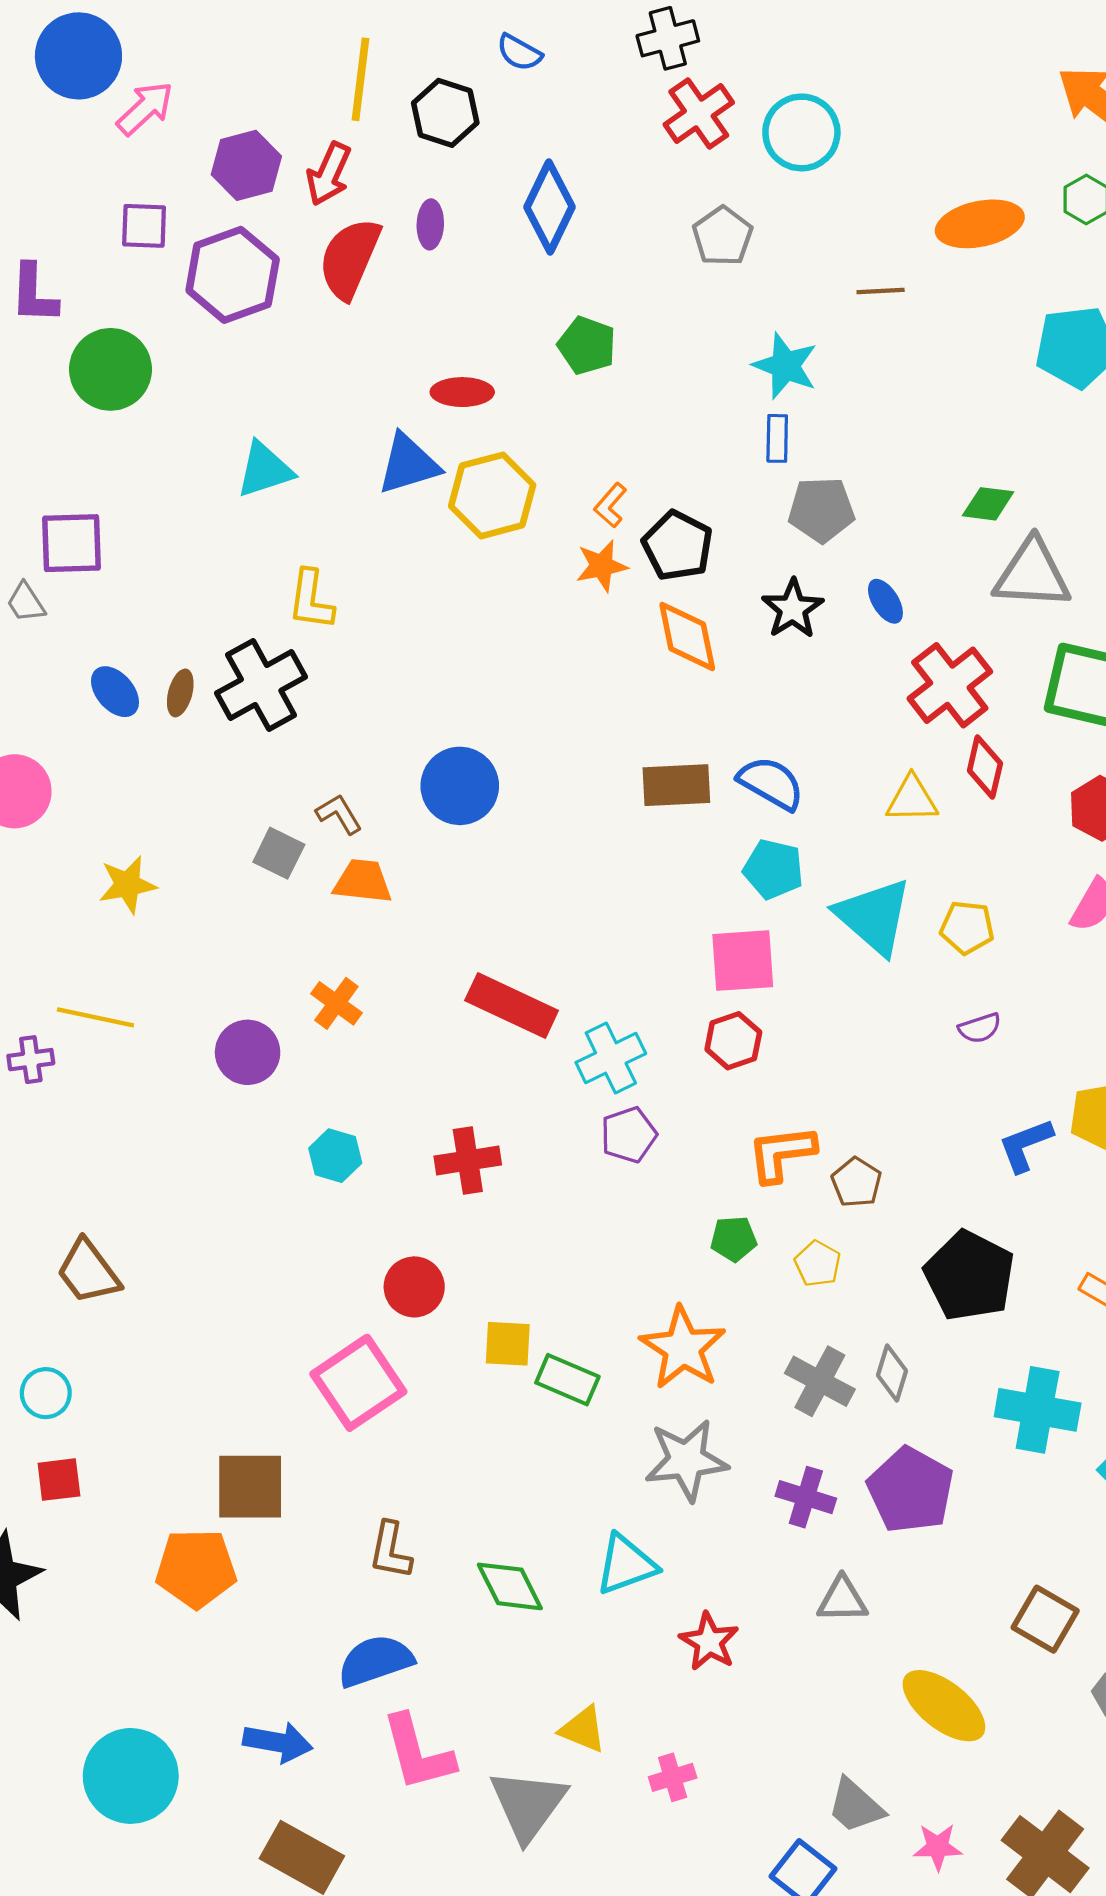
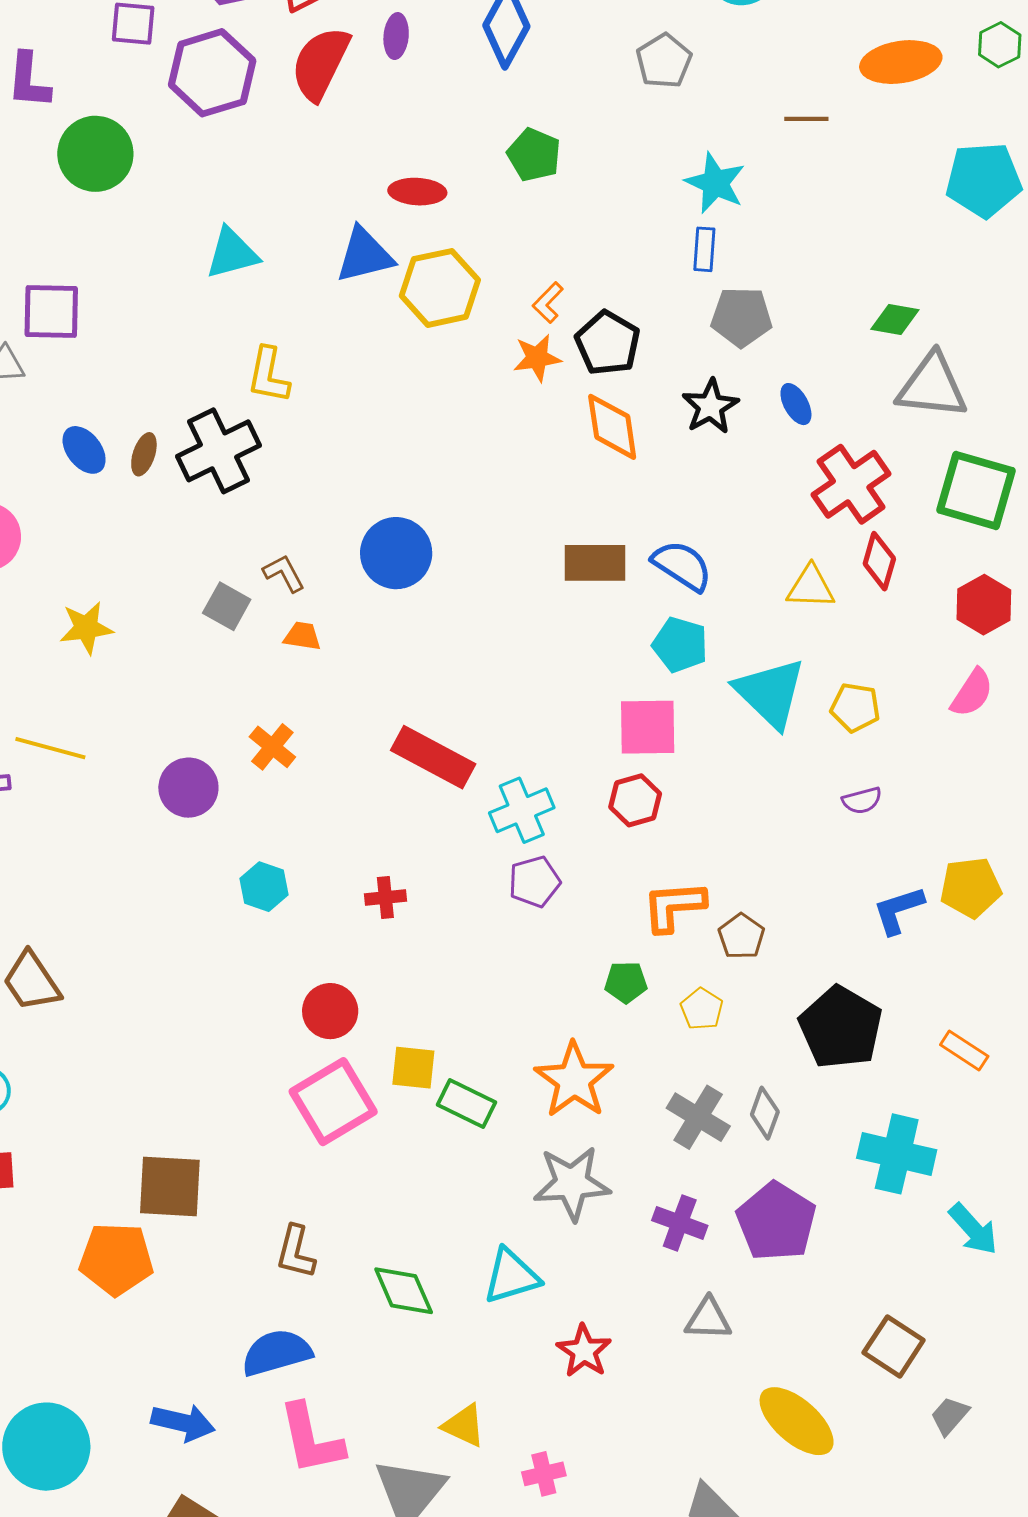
orange trapezoid: (363, 881) -> (302, 636), size x0.7
red cross: (468, 1160) -> (385, 898), size x0.7
pink square: (358, 1383) -> (333, 1102), moved

